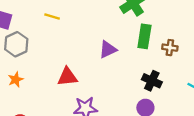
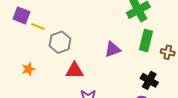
yellow line: (52, 17) -> (38, 26), moved
gray hexagon: (16, 44) -> (60, 42), moved

